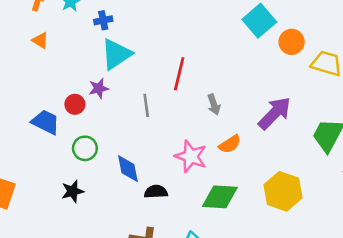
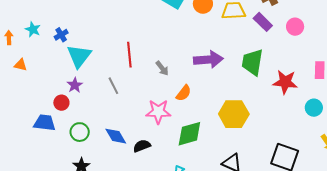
purple arrow: (275, 113) -> (208, 60), turned 60

